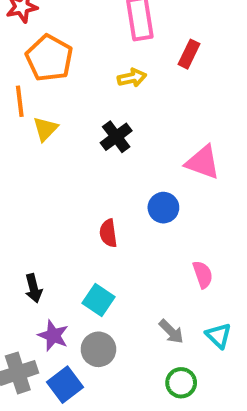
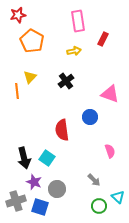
orange line: (20, 101) -> (17, 91), moved
red semicircle: (108, 233) -> (62, 130), size x1.5
black arrow: (34, 288) -> (24, 158), size x1.5
cyan square: (98, 300) -> (47, 158), moved
cyan triangle: (219, 336) -> (118, 197), moved
blue square: (65, 385) -> (40, 207), turned -36

